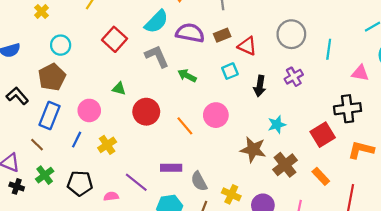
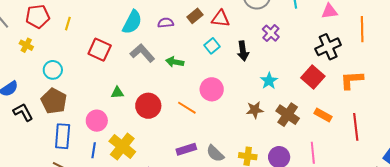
purple semicircle: (190, 33) -> (166, 23), size x0.6
black L-shape: (17, 96) -> (23, 112), moved, turned 30
yellow cross: (107, 145) -> (122, 146), size x1.5
brown star: (253, 150) -> (255, 110), size x0.7

